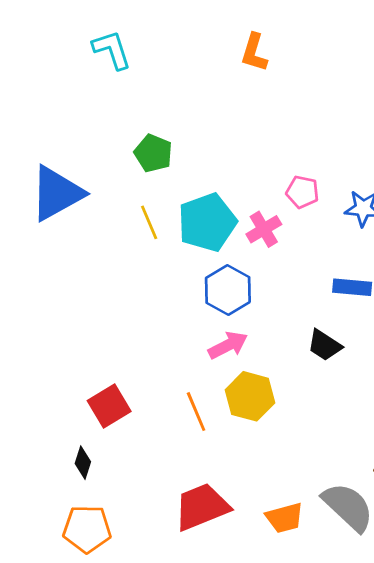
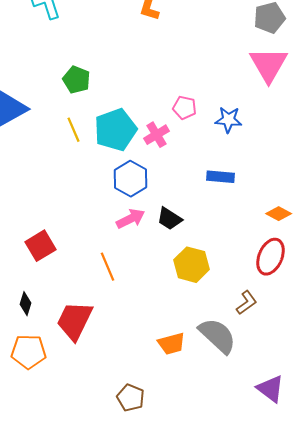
black trapezoid: (325, 345) -> (170, 219), moved
yellow hexagon: (250, 396) -> (192, 265), moved
red square: (109, 406) -> (40, 246), moved
red trapezoid: (202, 507) -> (74, 321), moved, turned -42

